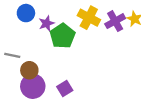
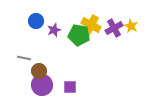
green pentagon: (63, 36) -> (79, 35), moved, turned -30
purple square: (65, 89) -> (70, 87), turned 32

